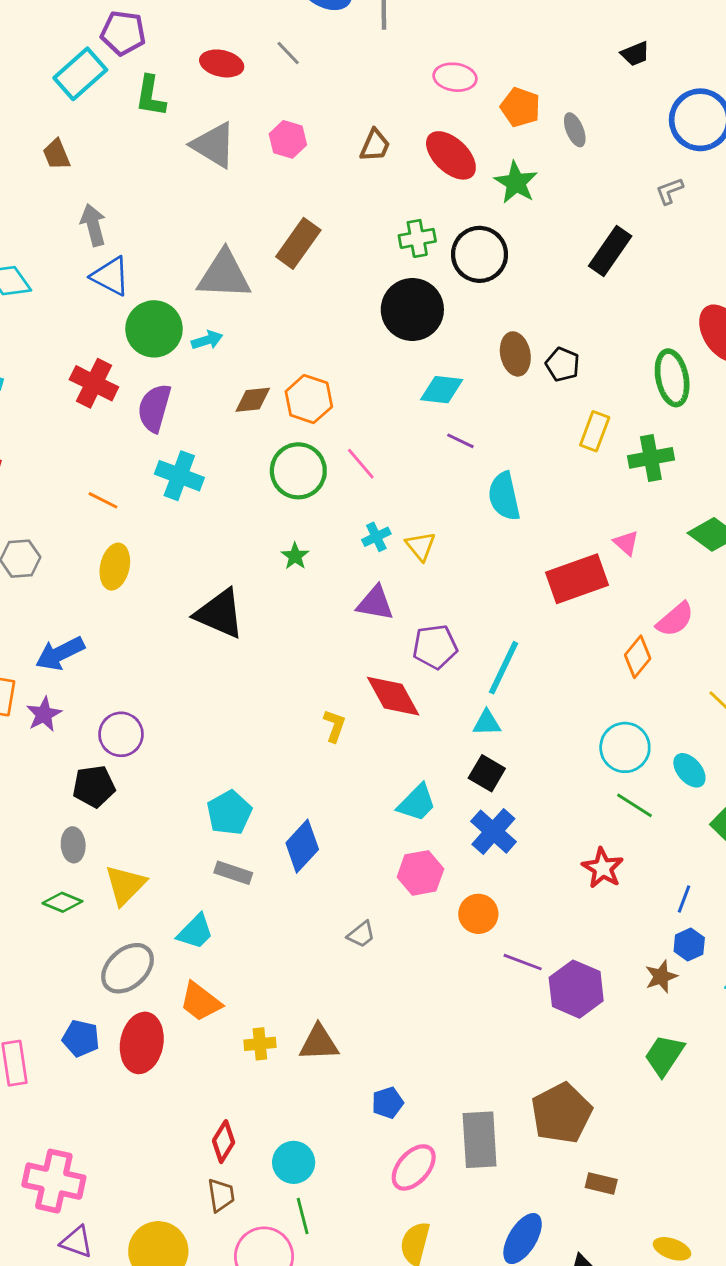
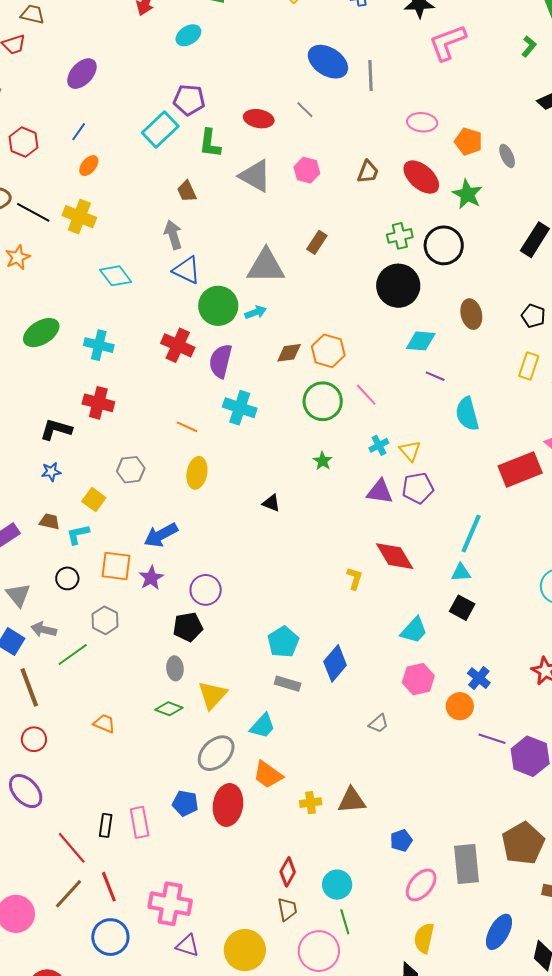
brown trapezoid: (56, 154) -> (187, 191), moved
brown rectangle: (298, 243) -> (317, 242), size x0.7
black pentagon: (563, 364) -> (533, 316), moved
black triangle: (220, 614) -> (271, 503), size x0.5
purple pentagon: (435, 647) -> (418, 488), moved
blue cross: (493, 832) -> (479, 678), moved, size x0.7

